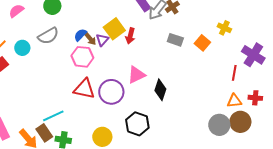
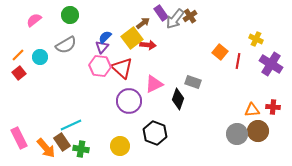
yellow cross: (224, 28) -> (256, 39), moved
blue semicircle: (80, 35) -> (105, 37), moved
red arrow: (130, 36) -> (148, 45), turned -98
brown arrow: (90, 39) -> (143, 23), moved, turned -88
purple triangle: (102, 40) -> (102, 47), moved
gray rectangle: (175, 40) -> (193, 82), moved
red line: (234, 73) -> (238, 61), moved
red triangle: (84, 89) -> (122, 68), moved, turned 30

